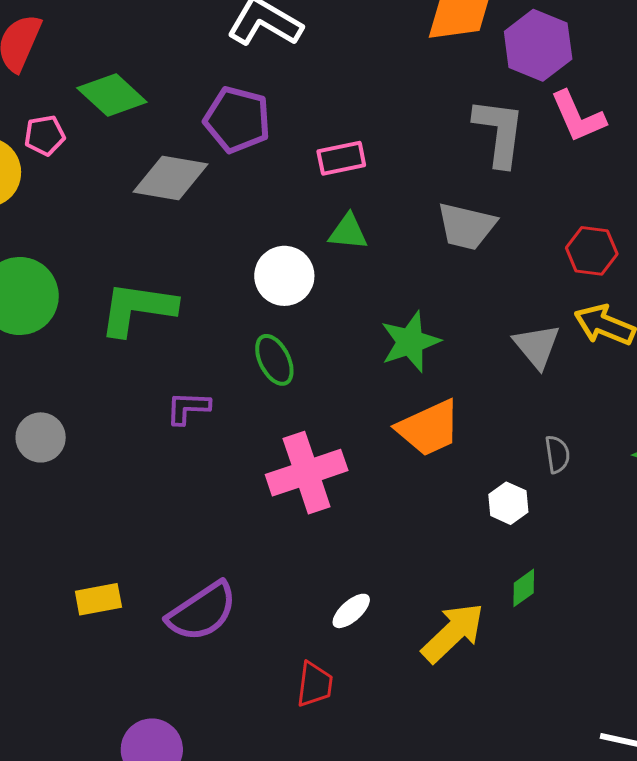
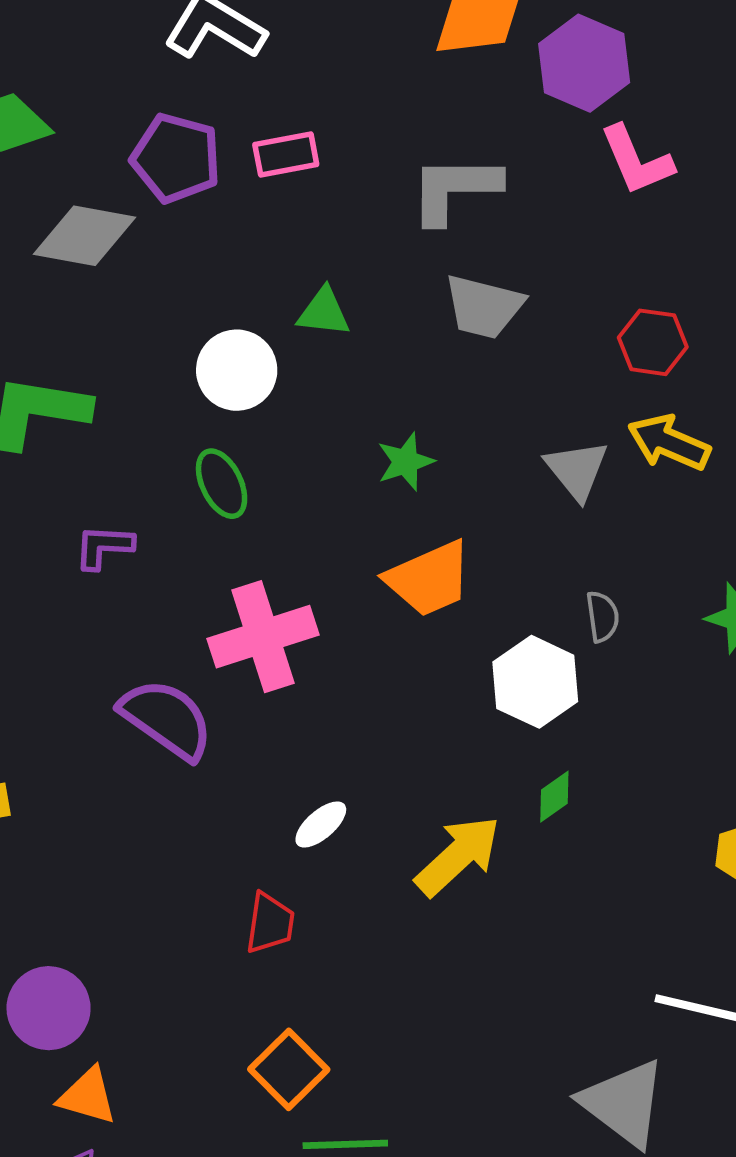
gray L-shape: (499, 132) -> (455, 189), moved, turned -98
pink rectangle: (341, 158) -> (286, 155), moved
green star: (410, 342) -> (406, 462), size x0.7
white hexagon: (508, 503) -> (535, 682), size x1.6
purple semicircle: (202, 612) -> (167, 719), moved, turned -112

